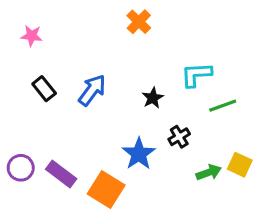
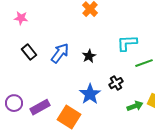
black star: (153, 98) -> (89, 56), moved
purple rectangle: (61, 174) -> (40, 107), turned -66

